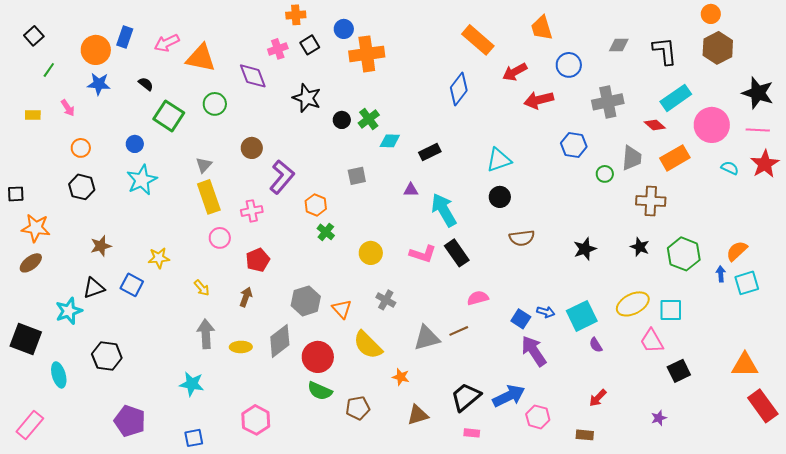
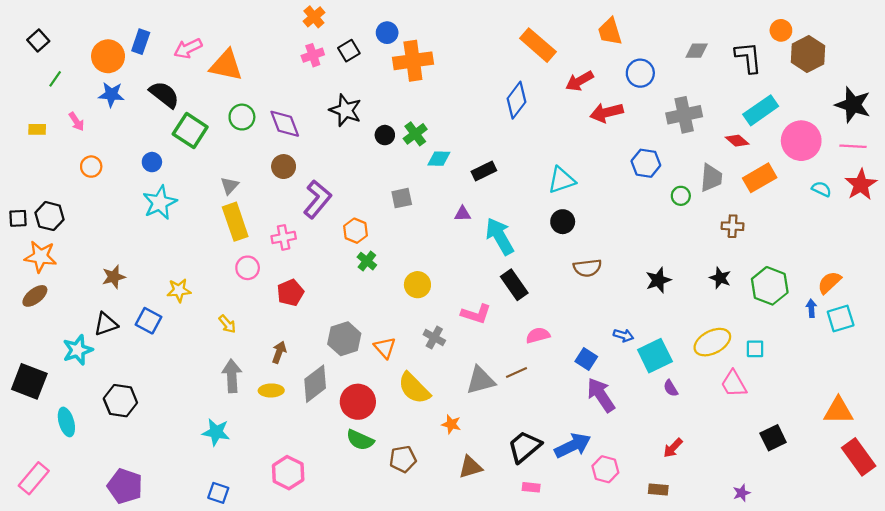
orange circle: (711, 14) -> (781, 30), moved
orange cross: (296, 15) -> (314, 17), moved, turned -36
purple diamond: (253, 76) -> (285, 124), moved
black semicircle: (146, 84) -> (164, 95), size x1.8
black hexagon: (82, 187) -> (50, 216), moved
brown cross: (651, 201) -> (733, 226), size x0.7
pink L-shape: (423, 254) -> (476, 314), moved
brown arrow: (246, 297) -> (279, 352), moved
cyan square: (671, 310) -> (755, 349), size x0.7
blue arrow: (546, 312) -> (623, 335), moved
black square: (679, 371) -> (773, 438), moved
purple star: (659, 418) -> (742, 493), moved
purple pentagon: (130, 421) -> (125, 486), moved
blue square: (194, 438) -> (218, 493), turned 30

